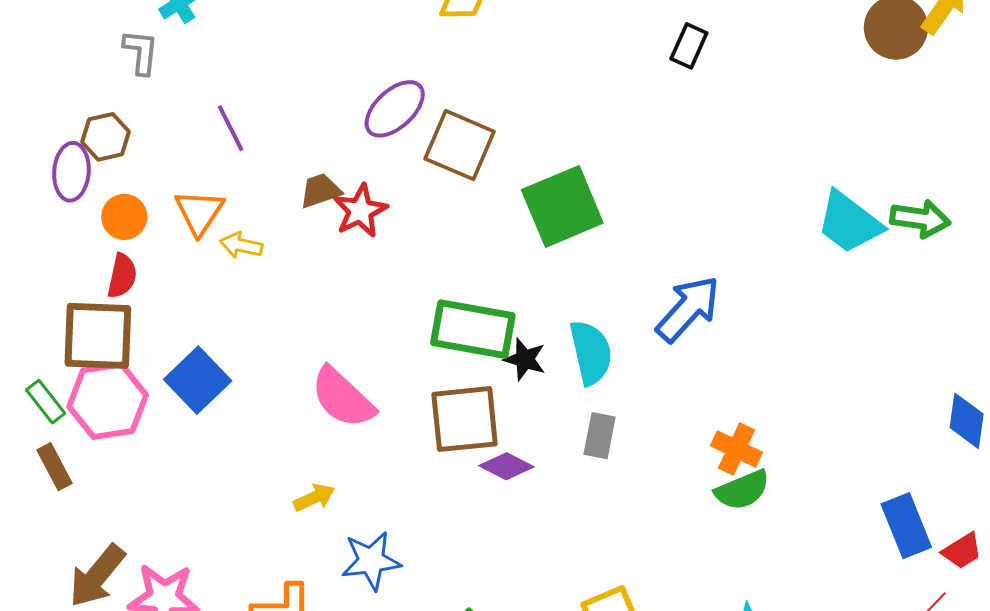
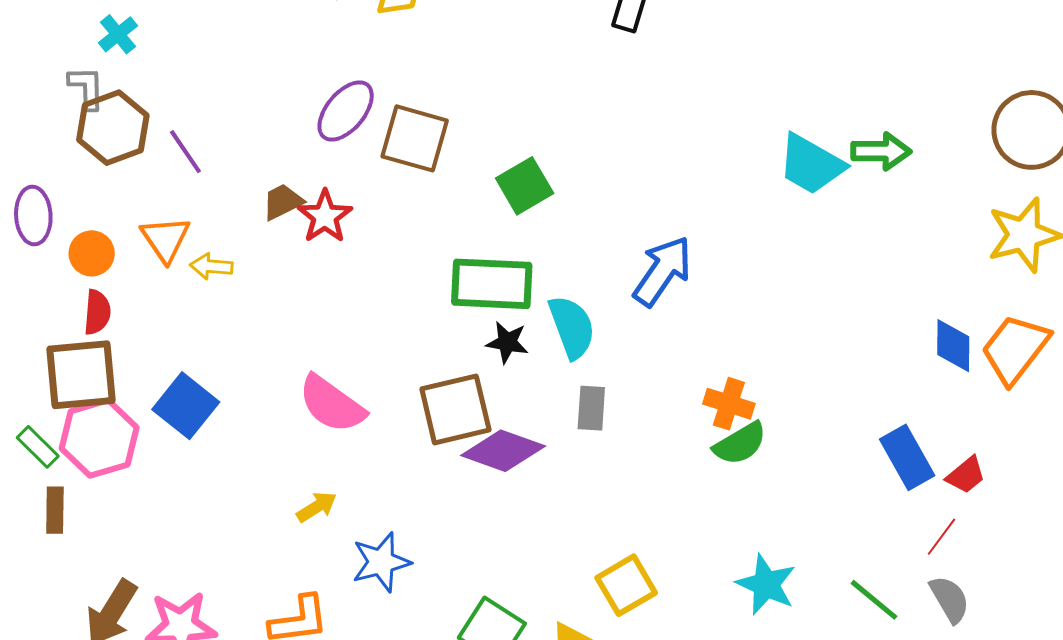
brown hexagon: (106, 137) -> (113, 128), moved, size x1.5
green square: (562, 206) -> (525, 186), size x0.7
green rectangle: (473, 329) -> (492, 284), moved
purple diamond: (506, 466) -> (503, 451), size x1.5
brown rectangle: (54, 467) -> (55, 510), turned 36

